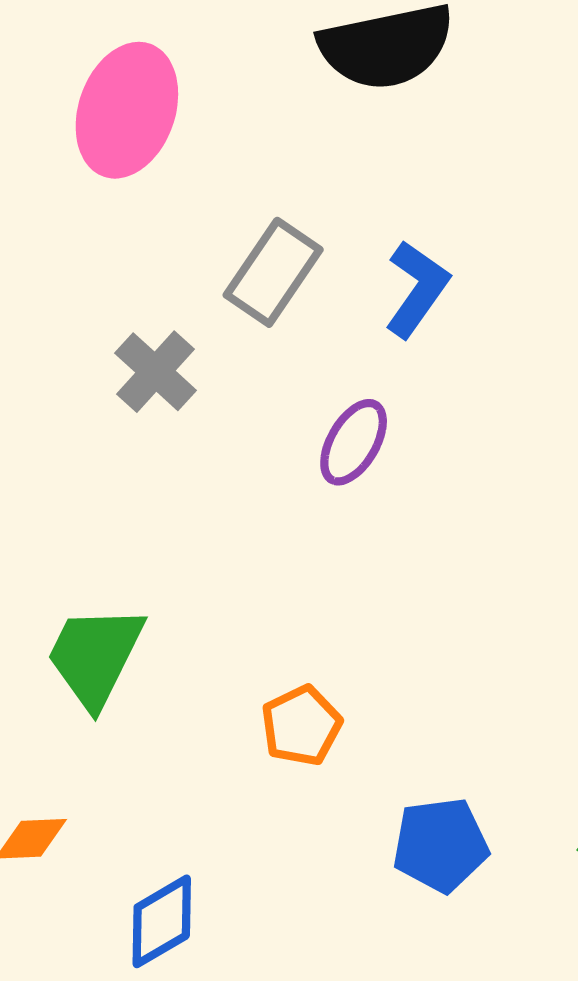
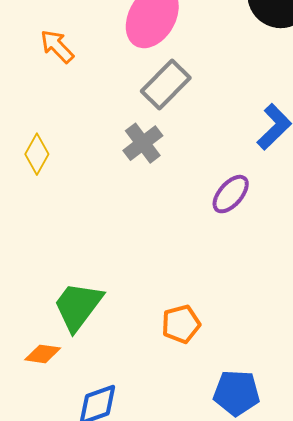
gray rectangle: (273, 272) -> (166, 85), moved
green trapezoid: (95, 656) -> (78, 306), moved

